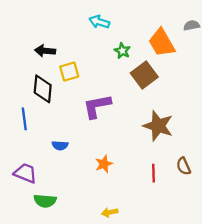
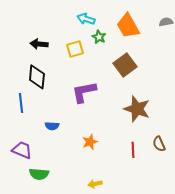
orange trapezoid: (162, 43) -> (128, 26), moved
green star: (122, 51) -> (99, 37), moved
yellow square: (69, 72) -> (75, 49), moved

